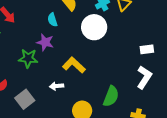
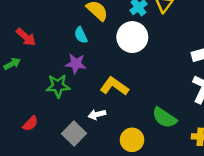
green semicircle: (111, 96) -> (164, 118), turned 110
gray square: (25, 99) -> (74, 133), moved

